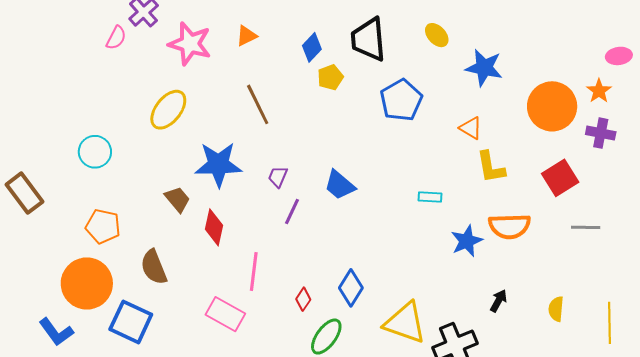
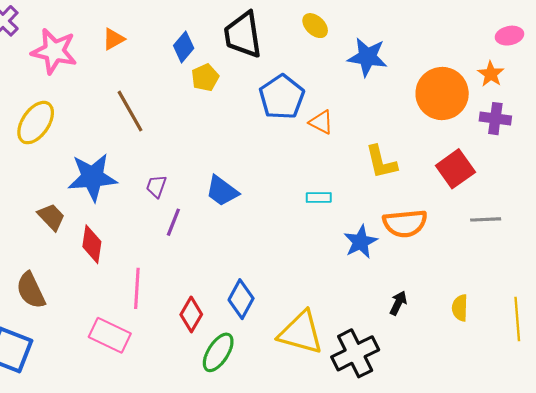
orange triangle: (471, 128) -> (321, 122), moved
red diamond: (303, 299) -> (191, 314), size x1.4

